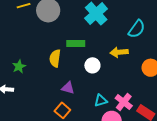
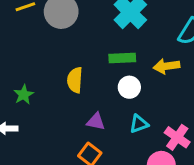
green rectangle: (76, 43) -> (122, 58), moved
cyan triangle: (101, 101) -> (139, 124), moved

